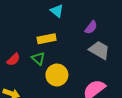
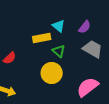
cyan triangle: (57, 11) -> (59, 26), moved
green triangle: (38, 58) -> (59, 51), moved

